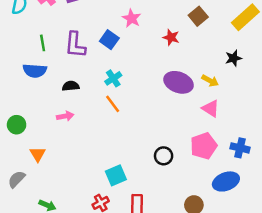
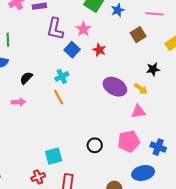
red star: (171, 37) -> (99, 50), moved
blue square: (109, 40) -> (72, 50), moved
purple L-shape: (75, 45) -> (55, 29), moved
black star: (234, 58) -> (153, 69), moved
black semicircle: (71, 86) -> (26, 78), turned -48
pink triangle: (211, 109) -> (138, 112), turned -49

